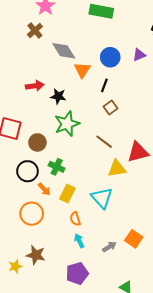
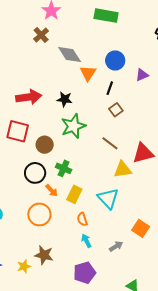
purple triangle: (139, 55) -> (142, 75), moved
red arrow: (35, 86) -> (29, 97), moved, size x1.4
orange square: (134, 239) -> (141, 228), moved

